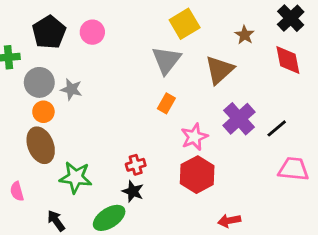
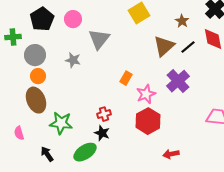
gray triangle: (166, 60) -> (99, 39), moved
gray star: (71, 89) -> (73, 60), moved
orange rectangle: (166, 103) -> (126, 78), moved
black line: (277, 128) -> (188, 47), moved

